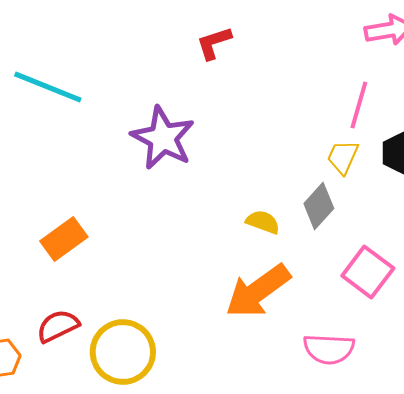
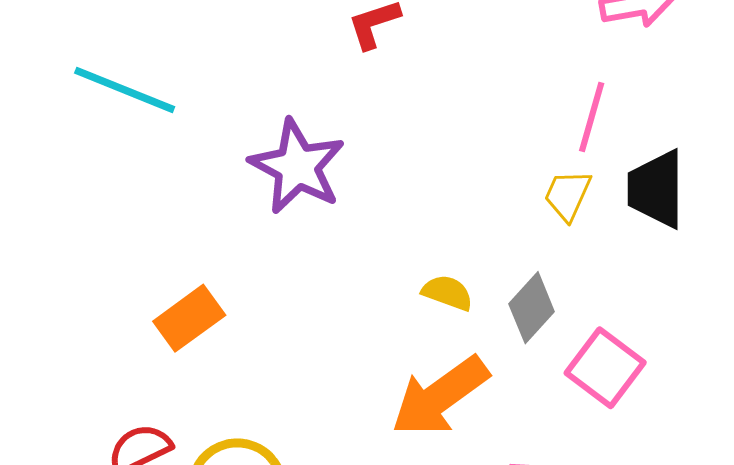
gray diamond: (319, 206) -> (532, 308), moved
orange rectangle: (64, 239) -> (189, 318), moved

